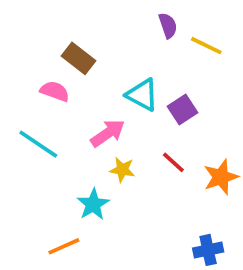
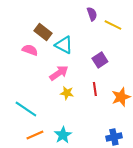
cyan triangle: (142, 95) -> (64, 45), moved
cyan line: (38, 144) -> (26, 109), moved
red line: (173, 162) -> (95, 89), turned 40
cyan star: (93, 204) -> (63, 135), moved

